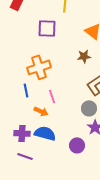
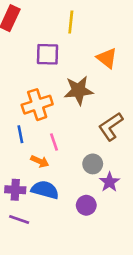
brown star: (84, 56) -> (79, 90), moved, size x1.6
gray circle: (89, 108) -> (93, 164), moved

